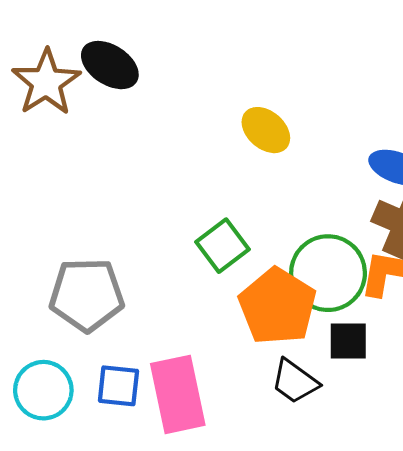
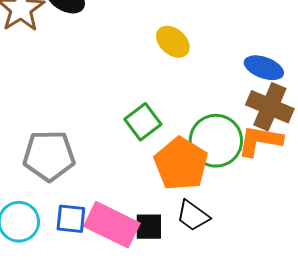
black square: (348, 341) -> (149, 227), moved
pink rectangle: (178, 394) -> (112, 225), turned -52

